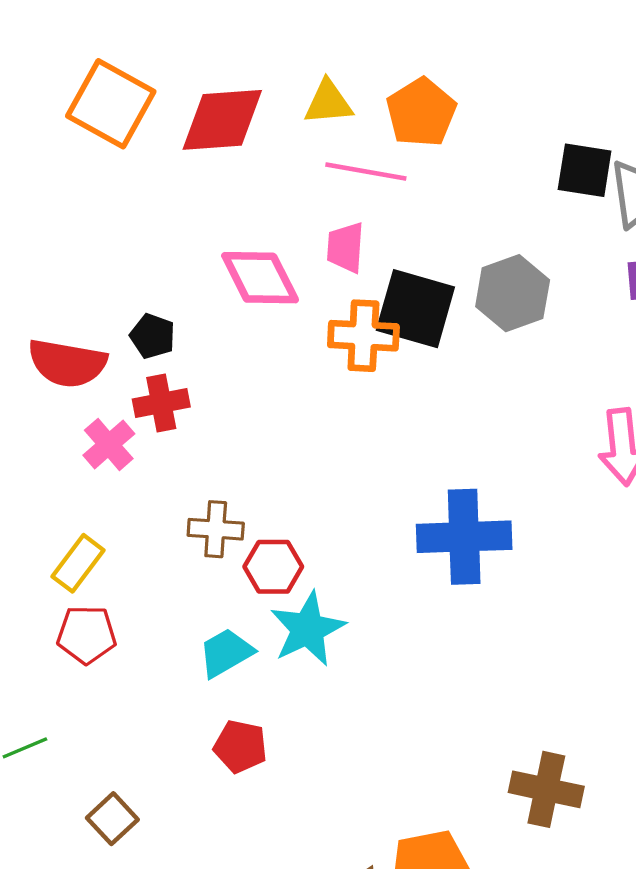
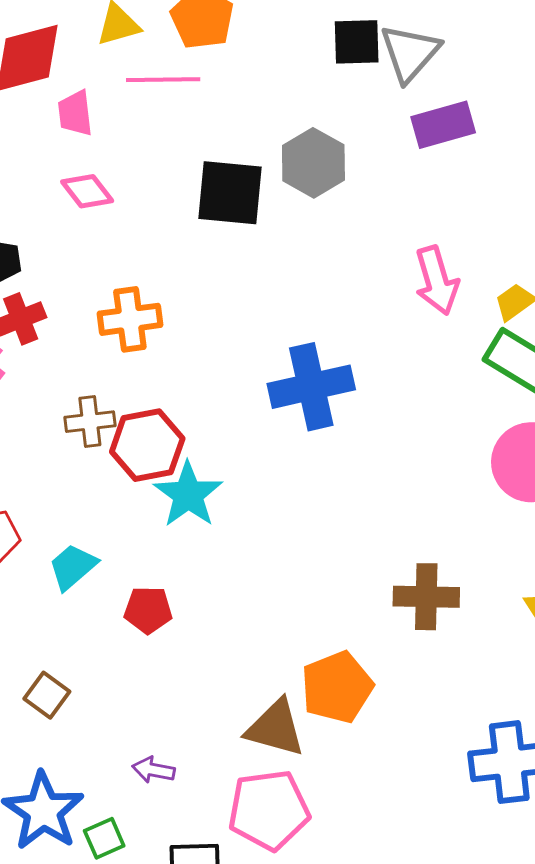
pink trapezoid: (345, 247) -> (75, 113), moved
pink diamond: (260, 278) -> (87, 191), size x0.7
orange cross: (363, 336) -> (130, 319), moved
red hexagon: (273, 567) -> (147, 445), size x1.4
cyan trapezoid: (226, 653) -> (73, 567), moved

